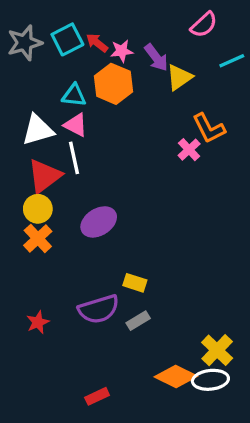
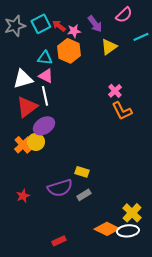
purple arrow: (156, 58) -> (95, 24), moved
orange L-shape: (209, 128) -> (122, 111), moved
yellow circle: (38, 209) -> (36, 142), moved
purple ellipse: (99, 222) -> (44, 126), moved

